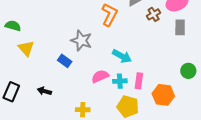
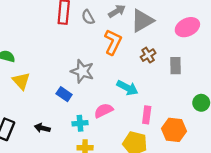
brown cross: (154, 14) -> (148, 55), moved
gray rectangle: (180, 27) -> (175, 66), moved
cyan cross: (120, 81) -> (80, 123), moved

